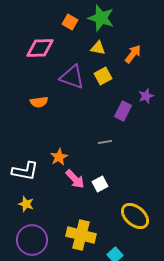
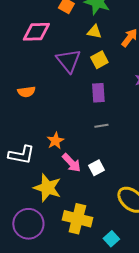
purple triangle: (72, 77) -> (68, 61), turned 32
orange semicircle: (39, 102) -> (26, 92), moved
purple rectangle: (123, 111) -> (98, 93), moved, turned -30
yellow star: (26, 204) -> (47, 188), moved, size x1.8

